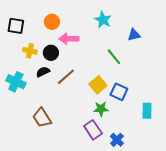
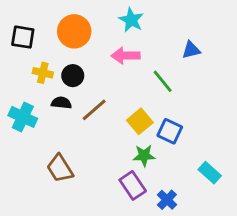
cyan star: (103, 20) -> (131, 20), moved
orange circle: (52, 22) -> (74, 31), size x1.5
pink arrow: (69, 39) -> (126, 56), moved
black semicircle: (43, 72) -> (61, 103), turned 32
cyan rectangle: (147, 111) -> (210, 173), moved, turned -49

